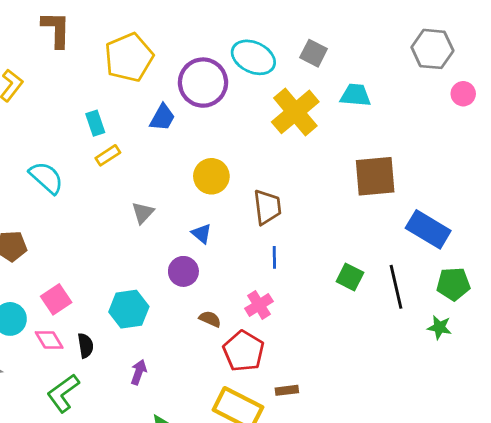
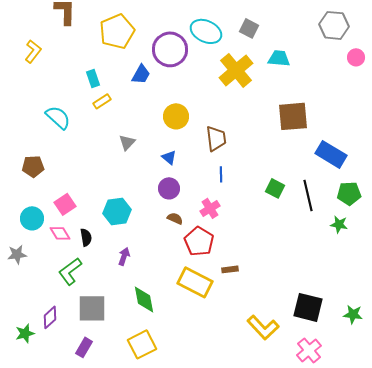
purple circle: (183, 271) -> (169, 188), moved

